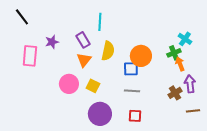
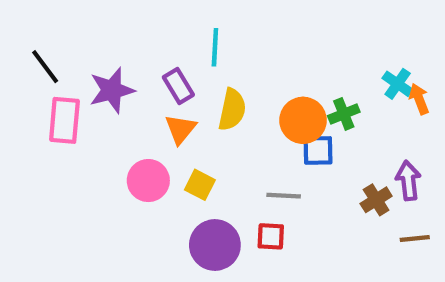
black line: (22, 17) -> (45, 67), moved
purple star: (52, 42) -> (112, 90), size x1.5
green cross: (174, 53) -> (344, 114), moved
orange arrow: (180, 64) -> (419, 99), moved
blue square: (131, 69) -> (318, 150), moved
red square: (135, 116) -> (271, 236), moved

